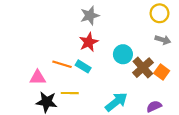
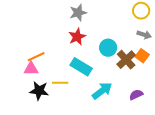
orange line: (62, 64) -> (36, 57), moved, turned -42
cyan rectangle: (83, 66) -> (81, 67), moved, size x1.5
orange square: (162, 72) -> (142, 56), moved

